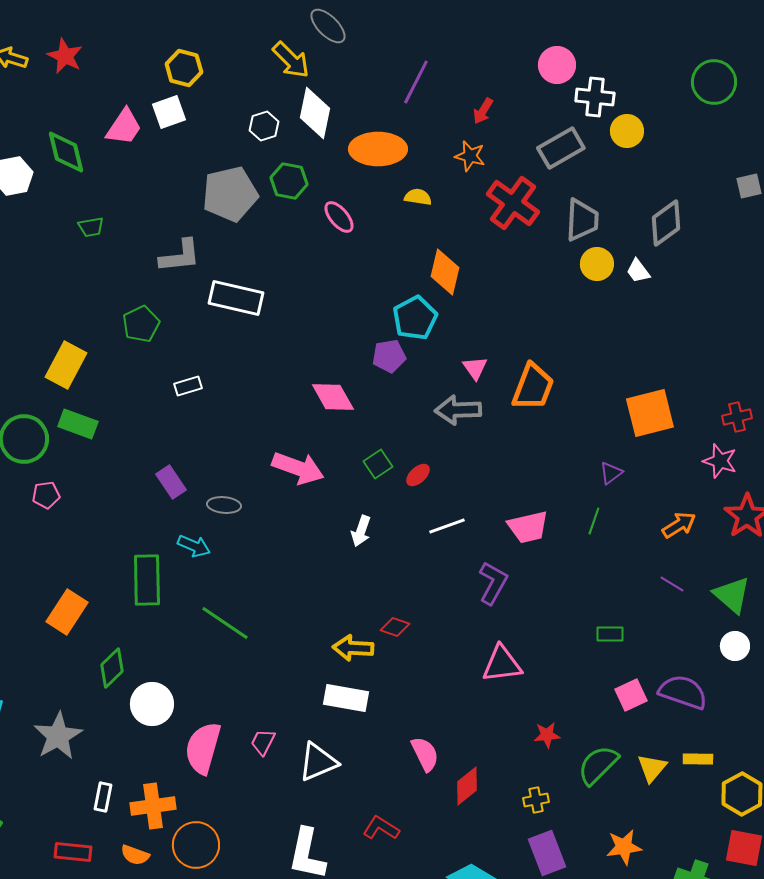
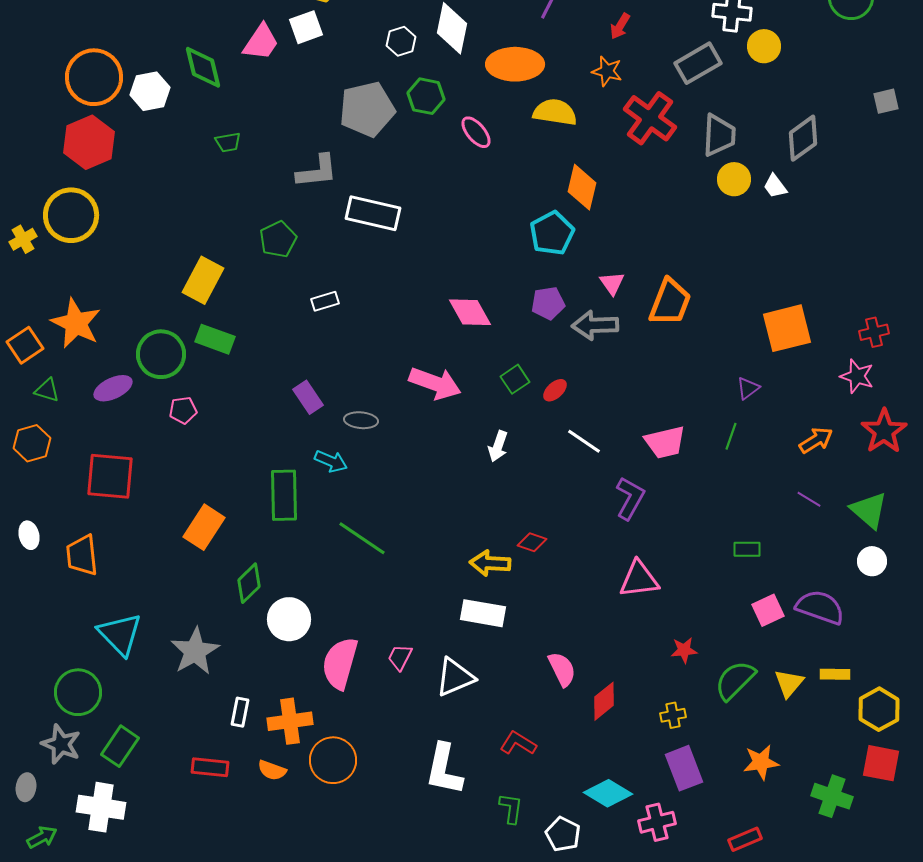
yellow semicircle: (418, 197) -> (555, 112), size x1.6
purple pentagon: (389, 356) -> (548, 303), moved
white line: (447, 526) -> (584, 441), turned 54

